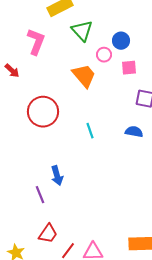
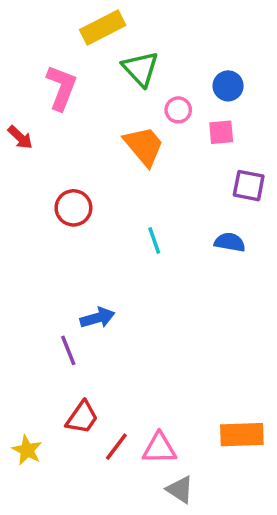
blue circle: (121, 41) -> (228, 86), moved
red circle: (43, 112) -> (73, 208), size x0.7
blue arrow: (57, 176) -> (97, 318), turned -90

